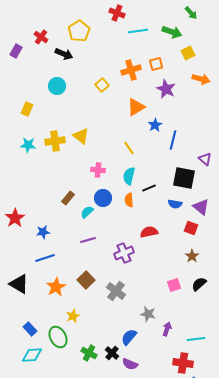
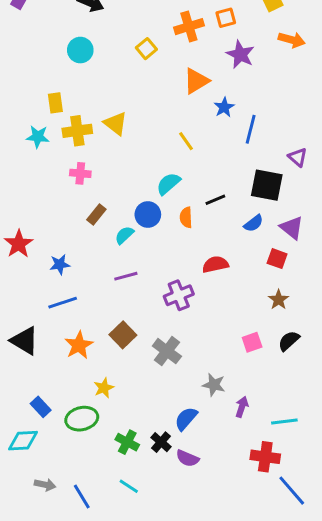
yellow rectangle: (27, 109) -> (55, 103), moved, turned -32
pink cross: (98, 170) -> (80, 173), moved
cyan semicircle: (129, 176) -> (168, 184), moved, turned 36
blue semicircle: (175, 204) -> (254, 223), turned -48
green ellipse: (58, 337) -> (82, 419), turned -75
cyan diamond: (32, 355) -> (23, 441), moved

